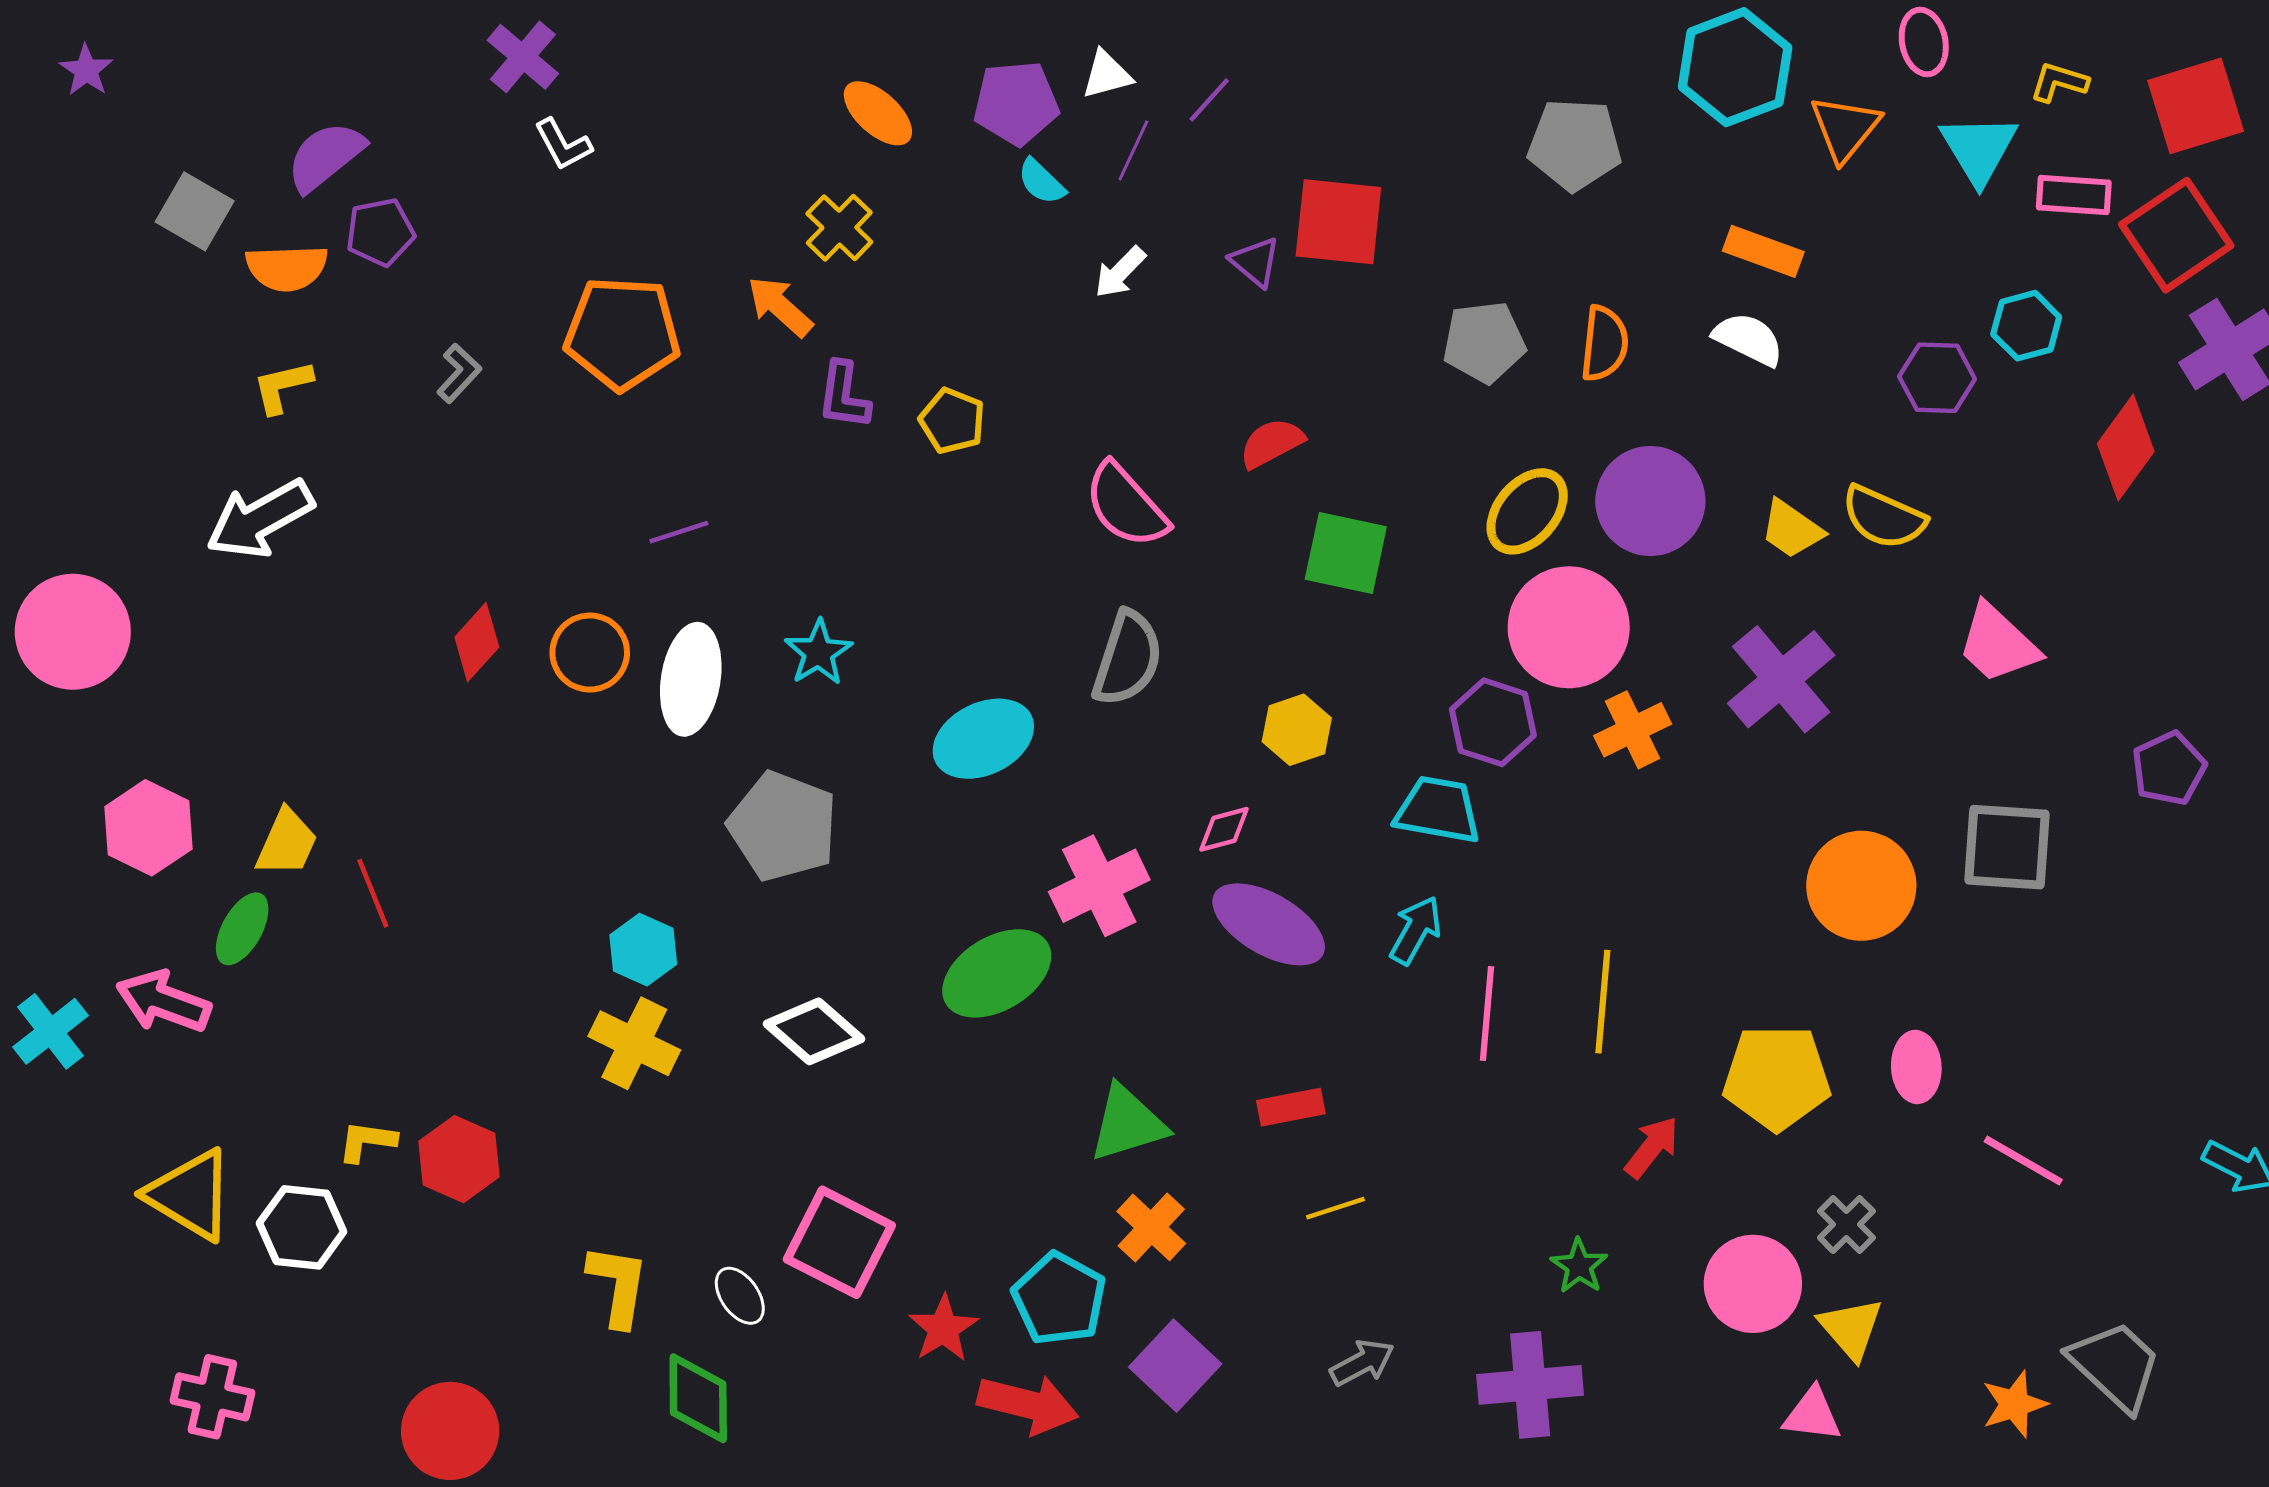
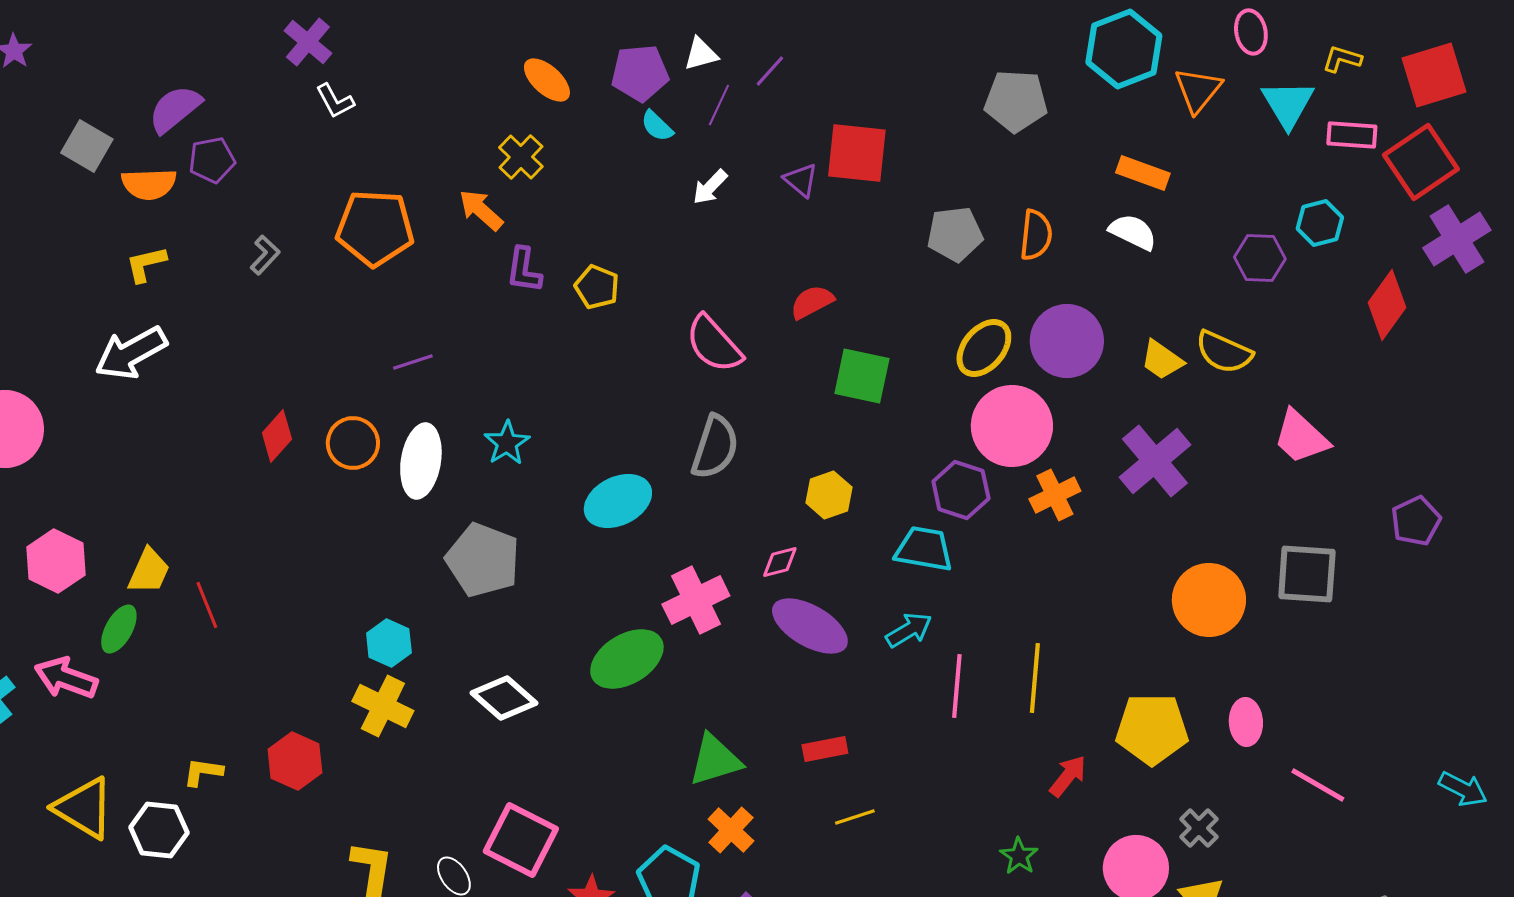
cyan arrow: (1416, 930) -> (909, 630), turned 30
red hexagon: (459, 1159) -> (295, 761), moved

